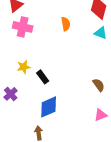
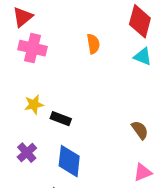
black rectangle: (43, 77) -> (61, 119), turned -32
purple cross: (11, 94) -> (27, 153), moved
blue diamond: (49, 107) -> (69, 161), turned -60

